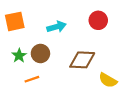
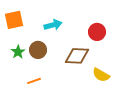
red circle: (98, 20) -> (97, 32), moved
orange line: (32, 79) -> (34, 81), moved

